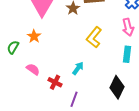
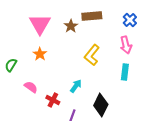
orange star: (34, 36) -> (40, 54), moved
black diamond: (117, 87) -> (101, 105), moved

